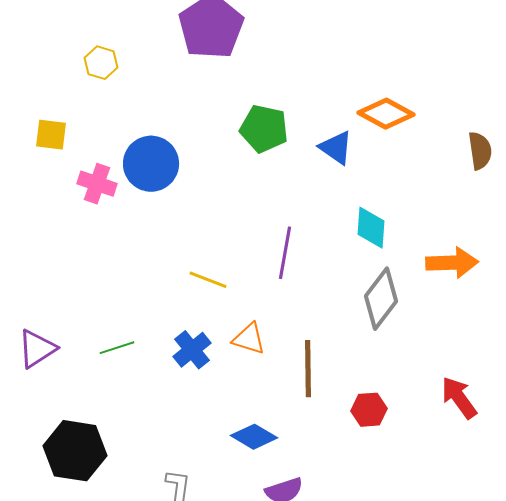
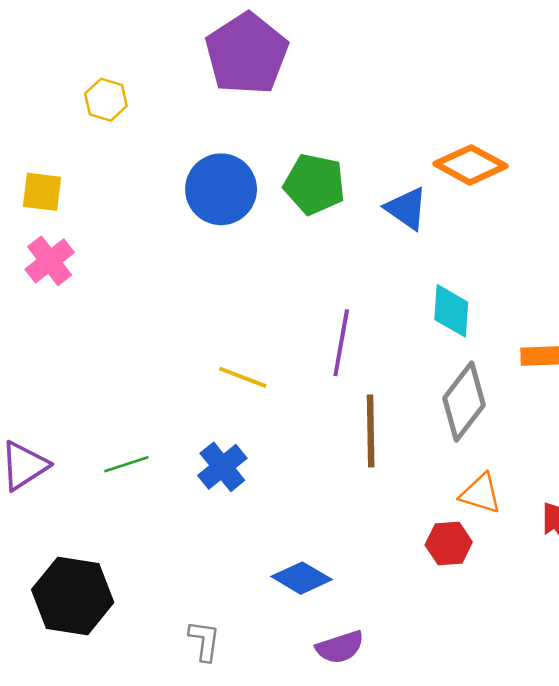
blue circle: (151, 164) -> (221, 189), moved
pink cross: (97, 184) -> (50, 261), moved, turned 33
orange triangle: (249, 339) -> (481, 494), moved
brown line: (308, 369) -> (371, 431), moved

